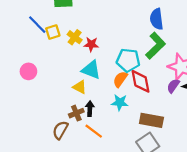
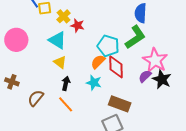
cyan triangle: (91, 70) -> (57, 40), moved
pink circle: (28, 71) -> (16, 40), size x1.5
brown cross: (76, 113) -> (12, 82), moved, turned 32

